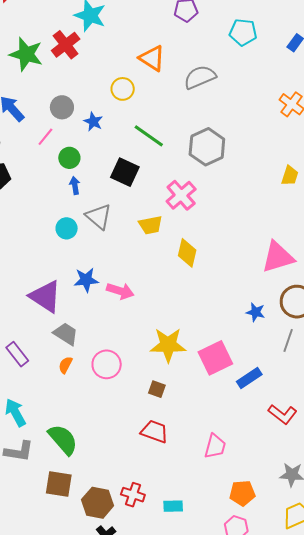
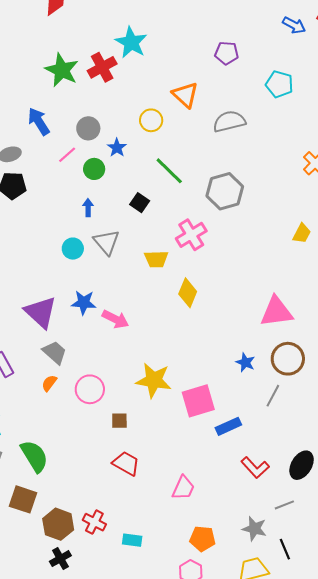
green circle: (69, 158) -> (94, 169), moved
black square: (125, 172) -> (140, 203), size x0.7
brown square: (157, 389) -> (119, 421), moved, turned -30

